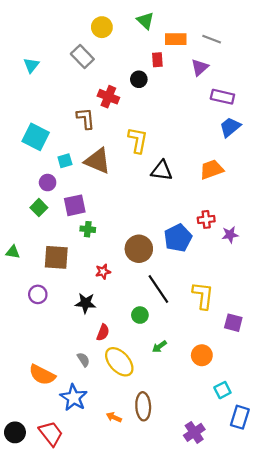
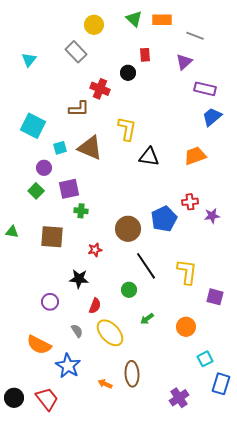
orange rectangle: (176, 39) -> (162, 20), moved
brown L-shape: (86, 118) -> (79, 109), turned 95
purple circle: (38, 294) -> (50, 302), moved

